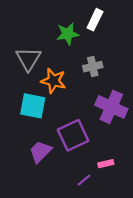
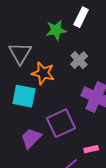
gray cross: (93, 67) -> (79, 60), turned -30

